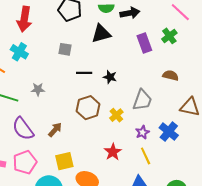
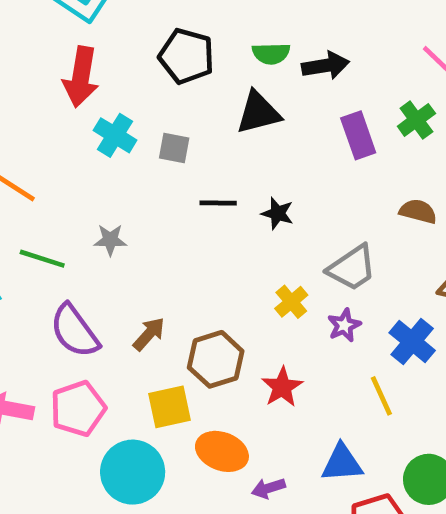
cyan cross: (19, 52) -> (115, 135), moved
gray trapezoid: (142, 100) -> (352, 268), turned 35
brown hexagon: (88, 108) -> (216, 359), moved
purple star: (142, 132) -> (344, 325), moved
yellow line: (146, 156) -> (381, 396), moved

